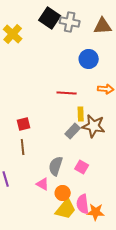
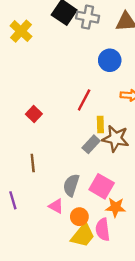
red line: (67, 93) -> (84, 100), turned -66
red square: (24, 124) -> (34, 114), moved, turned -32
pink square: (82, 167) -> (102, 186), size x1.5
orange star: (96, 212) -> (116, 207), moved

